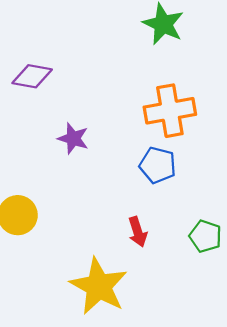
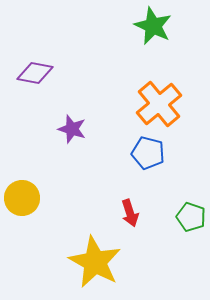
orange cross: (170, 111) -> (159, 104), turned -30

